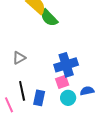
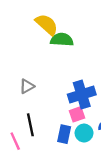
green semicircle: (49, 18) -> (62, 40), turned 138
blue rectangle: (39, 98) -> (64, 134), moved

